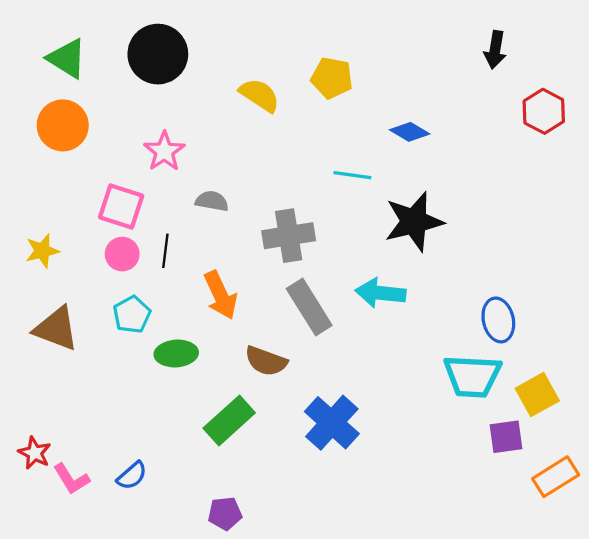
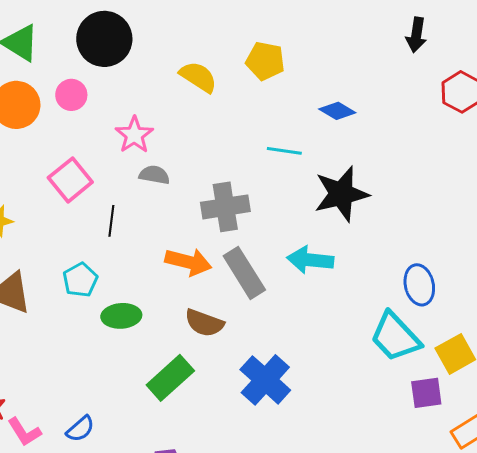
pink star: (164, 151) -> (134, 135), moved
pink square: (121, 206) -> (70, 180), turned 33
pink circle: (122, 254) -> (71, 95), moved
orange arrow: (221, 295) -> (188, 262), moved, turned -51
cyan trapezoid: (472, 376) -> (395, 337), turned 44

